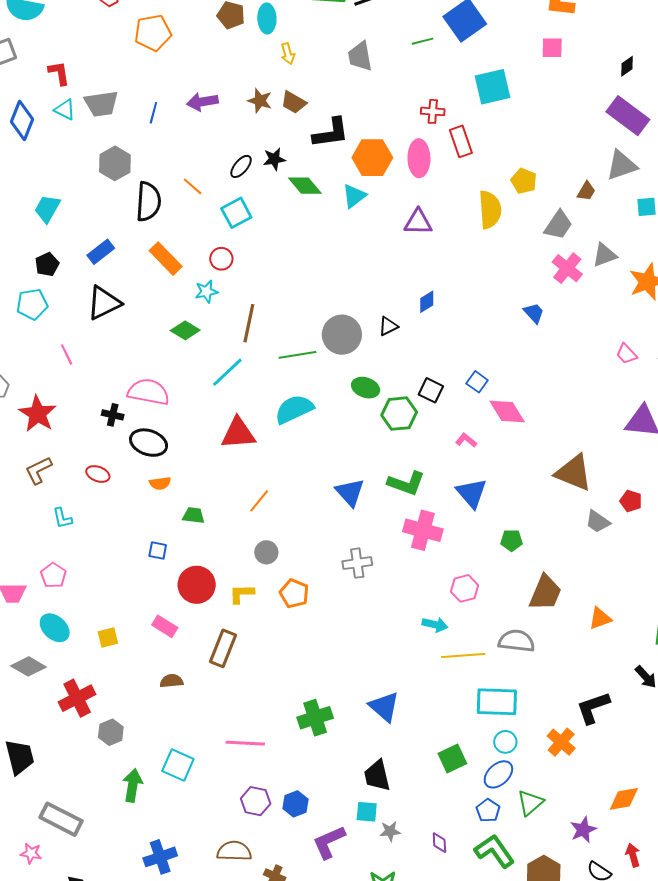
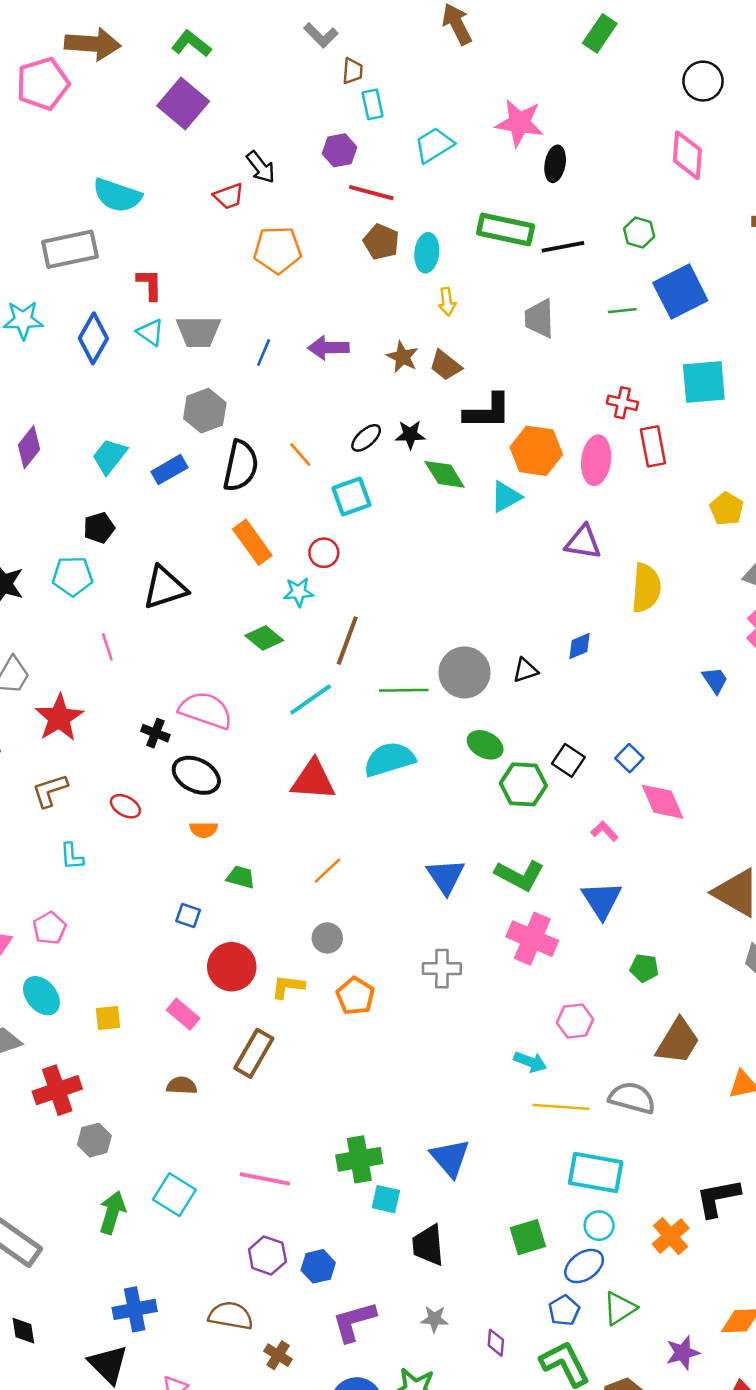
yellow semicircle: (490, 210) -> (646, 588), moved
blue rectangle: (101, 252) -> (169, 470), moved
cyan square: (367, 812) -> (386, 1199), moved

